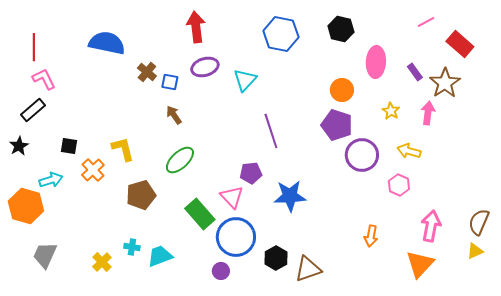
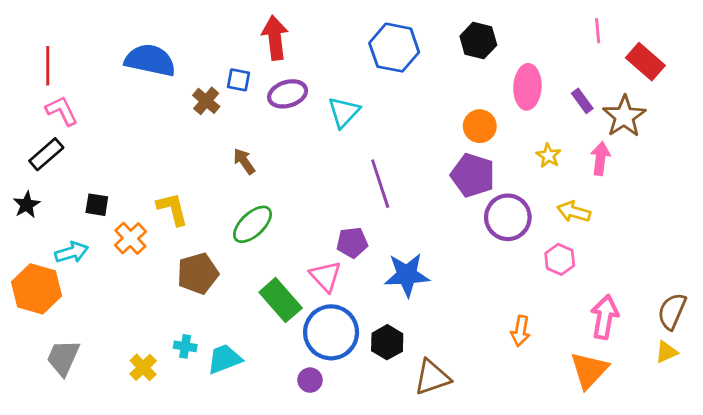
pink line: (426, 22) -> (598, 31), turned -66
blue square: (170, 82) -> (238, 80), moved
black hexagon: (276, 258) -> (387, 342), moved

